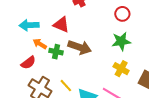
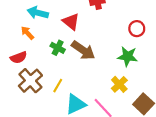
orange arrow: (40, 44) -> (27, 33), moved
red semicircle: (28, 63) -> (19, 57), moved
yellow line: (66, 86) -> (58, 86), turned 56

